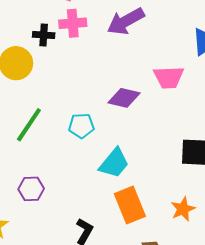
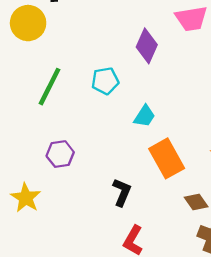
purple diamond: (124, 98) -> (147, 46), turned -72
cyan trapezoid: (114, 163) -> (144, 116), size x0.7

